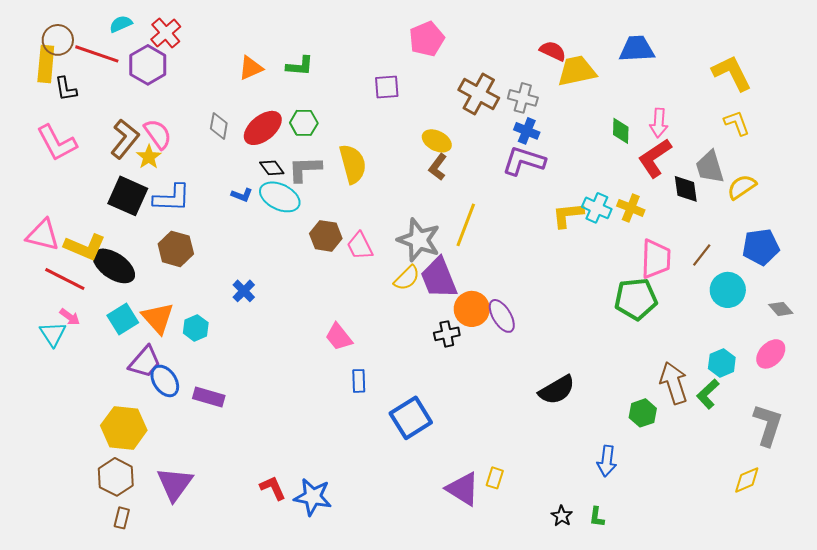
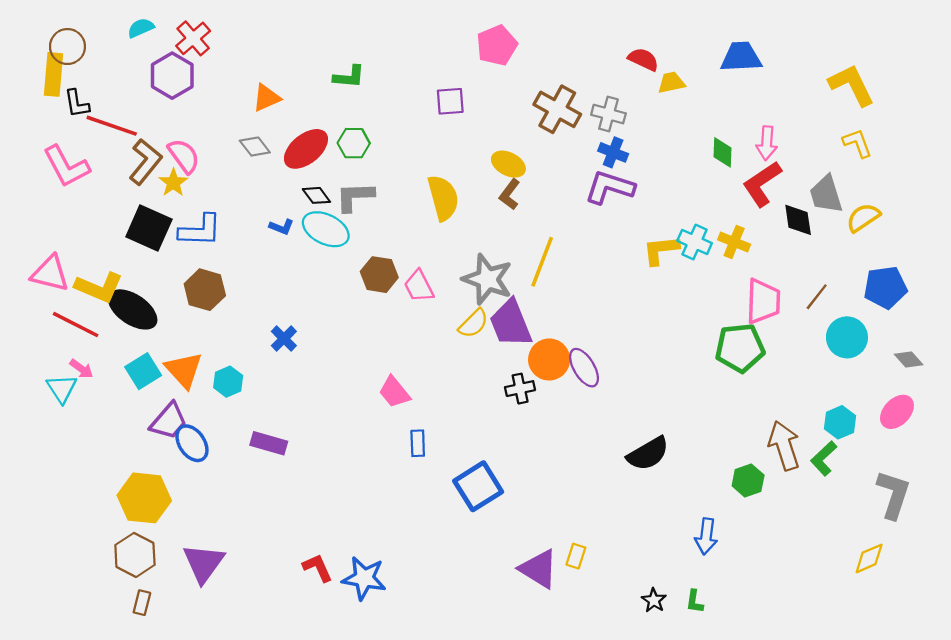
red line: (97, 54) -> (112, 126), moved
orange triangle: (251, 68) -> (266, 98), moved
yellow trapezoid: (577, 71) -> (671, 83), size x0.6
gray diamond: (219, 126) -> (255, 147), turned -48
yellow semicircle: (353, 164) -> (443, 198), moved
purple rectangle: (209, 397) -> (269, 443), moved

